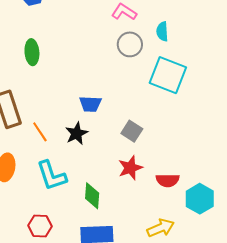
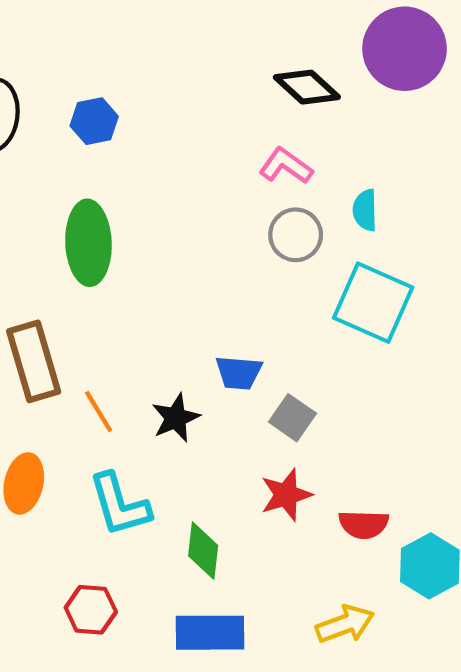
green ellipse: (32, 52) -> (88, 243), size x1.5
blue trapezoid: (90, 104) -> (239, 373), moved

